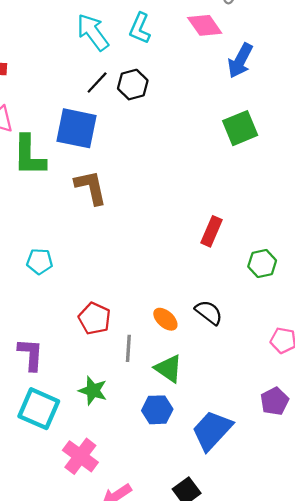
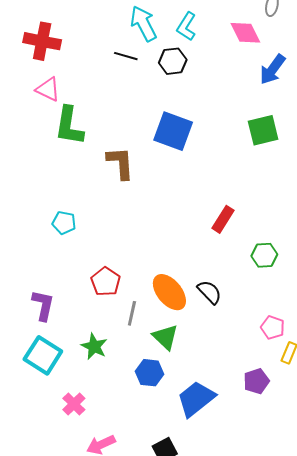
black line: (97, 83) -> (126, 56), moved, turned 55
black hexagon: (133, 85) -> (173, 61), moved
blue square: (76, 128) -> (173, 131), moved
orange ellipse: (165, 319) -> (169, 292), size x1.6
pink cross: (80, 456) -> (74, 404), size x0.7

